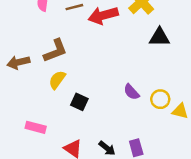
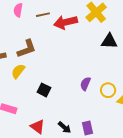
yellow semicircle: (57, 80) -> (18, 71), moved
purple semicircle: (131, 92) -> (85, 84), turned 64

